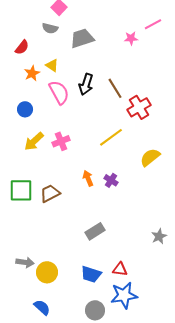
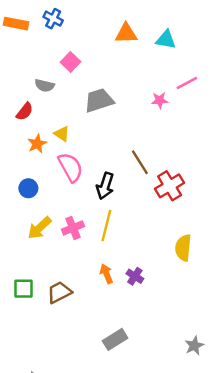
gray semicircle: (50, 28) -> (44, 85), moved
black arrow: (86, 84) -> (105, 186), moved
yellow line: (111, 137) -> (106, 225), moved, turned -40
yellow semicircle: (150, 157) -> (183, 248), turned -45
green square: (21, 190) -> (23, 289), size x0.7

